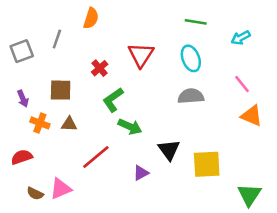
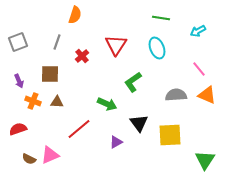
gray line: (57, 39) -> (57, 42), moved
gray semicircle: (191, 96) -> (176, 95), moved
green L-shape: (113, 100) -> (133, 82), moved

